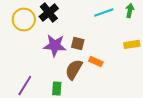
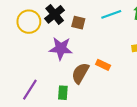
brown square: (78, 43) -> (78, 23), moved

